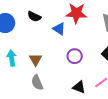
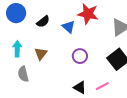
black semicircle: (34, 16) -> (43, 22), moved, turned -72
gray semicircle: (37, 83) -> (23, 74), moved

